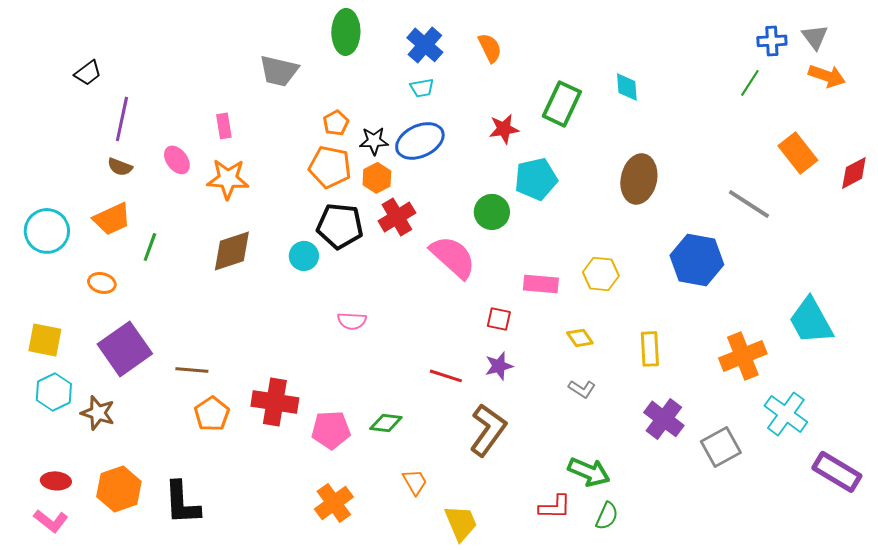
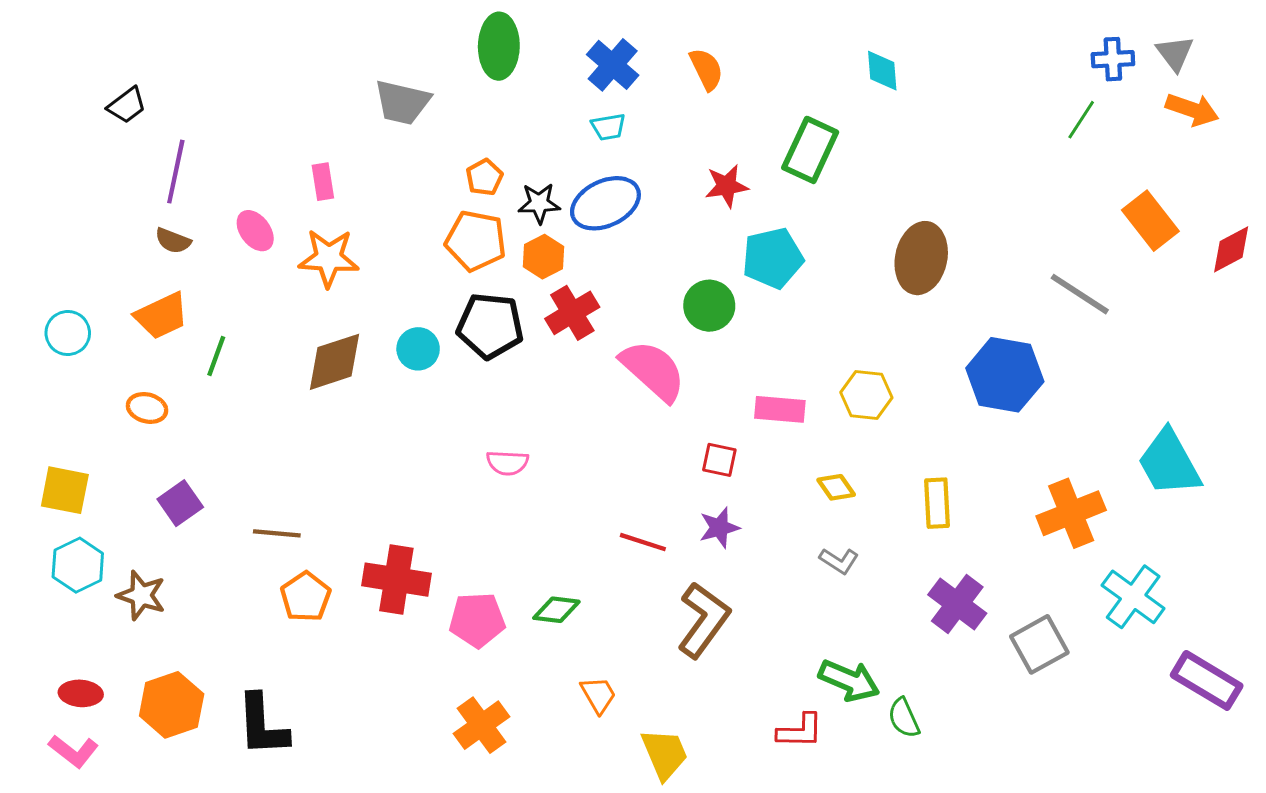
cyan diamond: (627, 87) -> (882, 71), moved
cyan circle: (47, 231) -> (68, 333), size x0.7
cyan circle: (304, 256) -> (418, 349), moved
purple square: (125, 349) -> (180, 503), size x0.6
green semicircle: (607, 516) -> (904, 718), moved, turned 132

